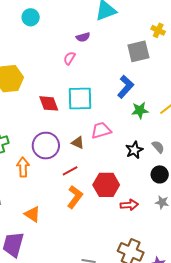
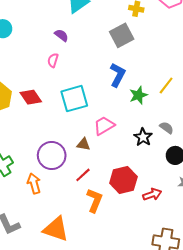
purple semicircle: (83, 37) -> (61, 35), turned -112
red diamond: (49, 103) -> (31, 97), moved
orange triangle: (32, 214) -> (56, 229), size x1.5

